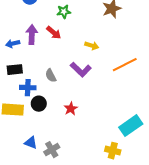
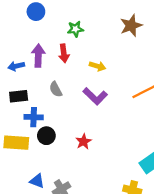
red arrow: (54, 33) -> (64, 53), turned 42
yellow arrow: (92, 46) -> (97, 66), moved
gray semicircle: (51, 76) -> (56, 89), moved

